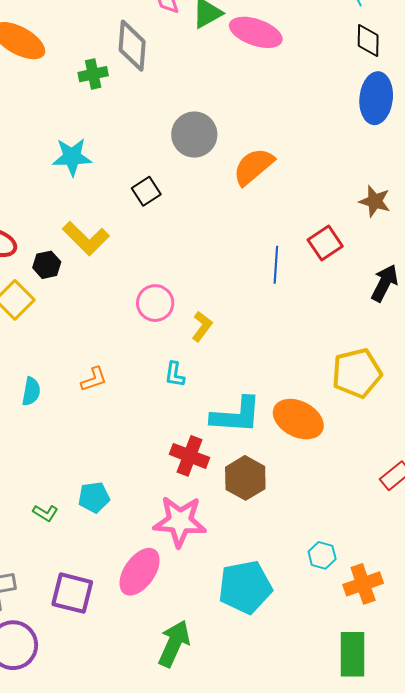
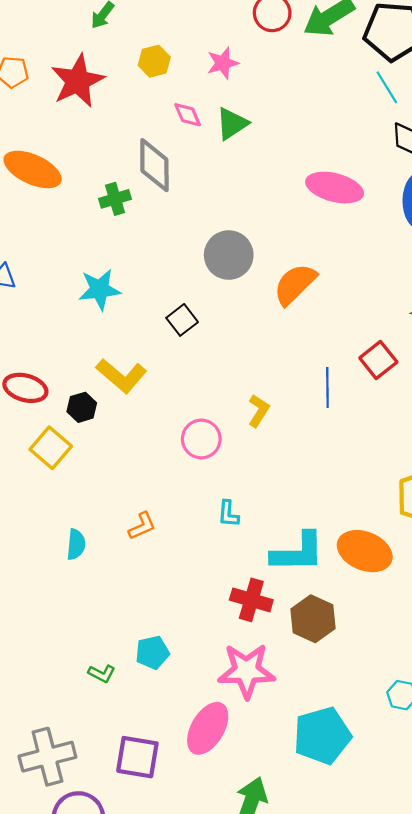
pink ellipse: (256, 32) -> (335, 188), moved
yellow L-shape: (202, 326) -> (259, 411), moved

